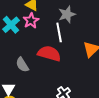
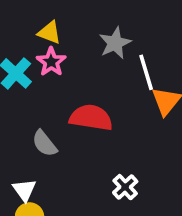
white line: (59, 32) -> (146, 72), moved

